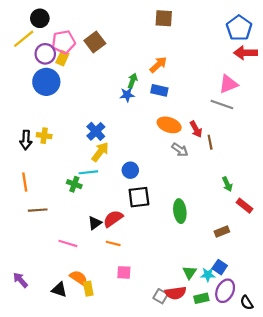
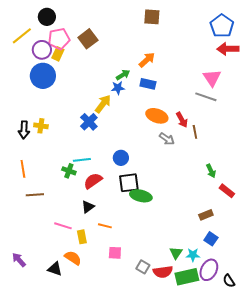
black circle: (40, 18) -> (47, 17), moved
green arrow: (132, 81) -> (123, 75), turned 40
pink triangle: (228, 84) -> (212, 78), turned -42
yellow arrow: (100, 152) -> (103, 104), moved
green ellipse: (180, 211) -> (141, 196), moved, turned -70
red semicircle: (113, 219) -> (93, 181), moved
blue square: (220, 267) -> (211, 239), moved
yellow rectangle: (88, 289) -> (82, 237), moved
gray square: (160, 296) -> (143, 267), moved
green rectangle: (201, 298) -> (187, 277), size x1.6

